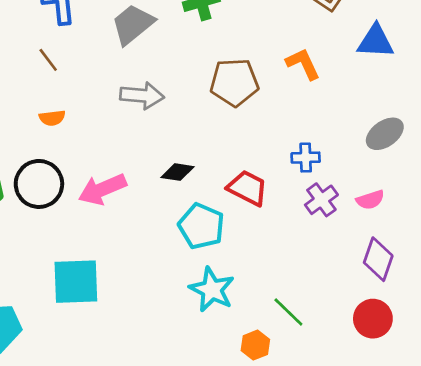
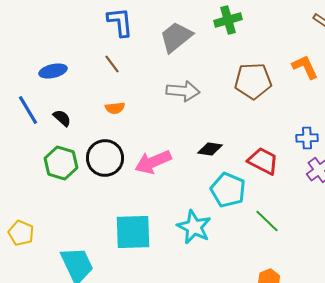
cyan star: (212, 290) -> (194, 227), moved
green line: (288, 312) -> (267, 221), moved

